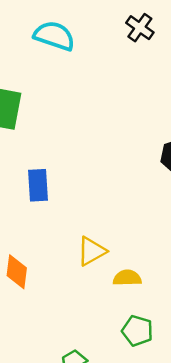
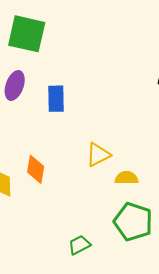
green pentagon: (137, 331) -> (133, 222), size x1.5

